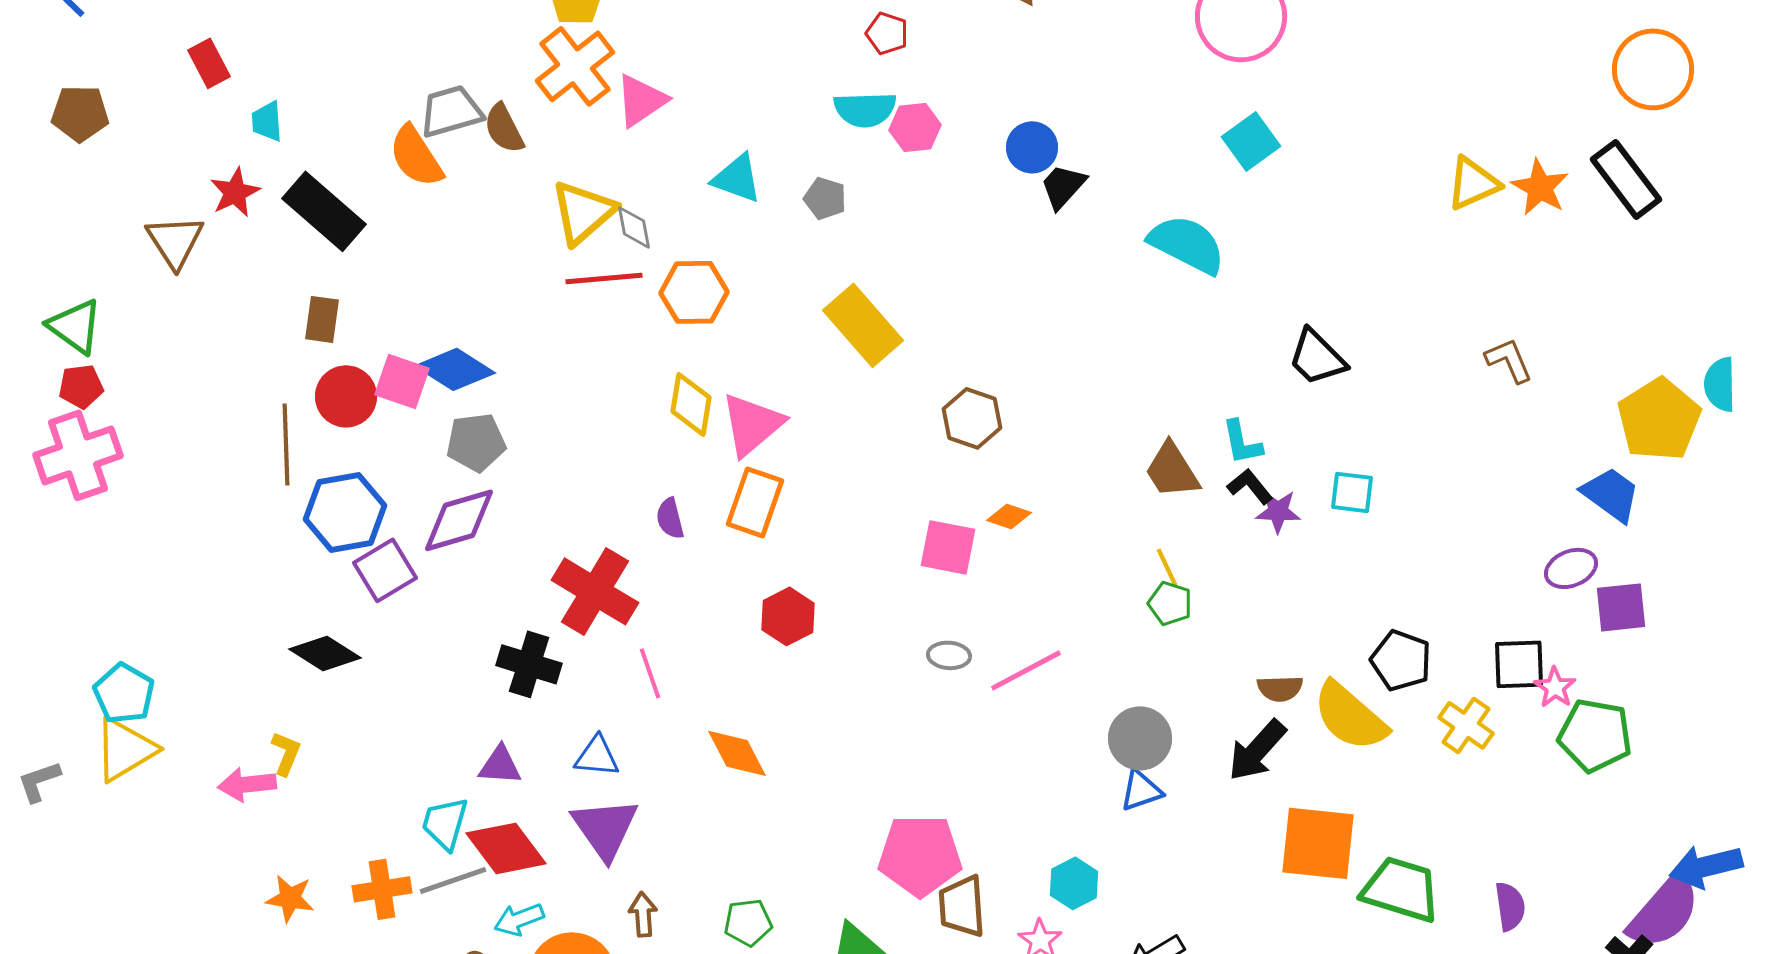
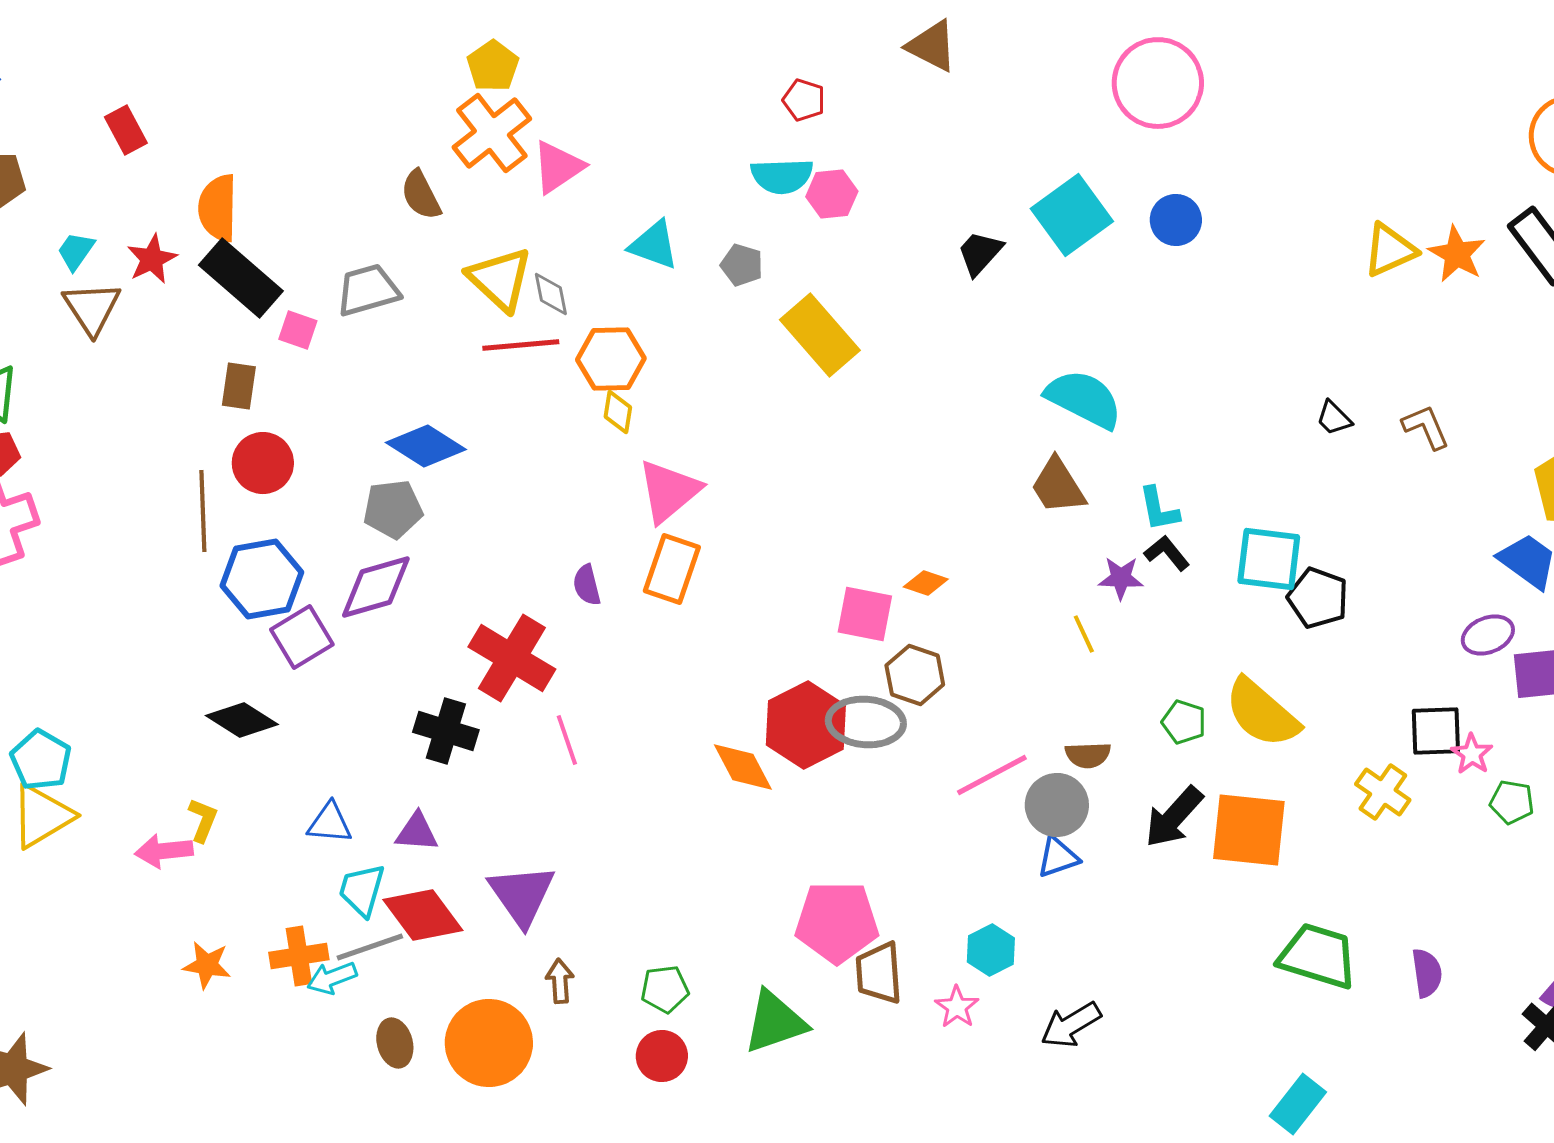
gray trapezoid: (451, 111) -> (368, 290), moved
cyan trapezoid: (267, 121) -> (76, 251), moved, turned 39
cyan square: (1251, 141) -> (1072, 215), moved, size x1.4
blue circle: (1032, 147) -> (1176, 220), moved
orange semicircle: (416, 156) -> (218, 208), moved, turned 34
yellow triangle: (583, 212) -> (500, 279), turned -36
cyan semicircle: (1187, 244) -> (1084, 399), moved
yellow rectangle: (863, 325) -> (820, 335), moved
black trapezoid: (1317, 357) -> (1334, 418), moved, size x0.6
blue diamond: (455, 369) -> (426, 446), moved
pink square: (402, 381) -> (298, 330), moved, size x0.7
yellow diamond: (691, 404) -> (618, 412), moved, size x0.7
brown hexagon: (972, 418) -> (915, 675), moved
brown trapezoid: (1172, 470) -> (1058, 486), moved
cyan square: (1352, 492) -> (1269, 559), size x1.5
purple star: (1278, 511) -> (1121, 578), moved
green pentagon: (1170, 603) -> (1184, 722), moved
red hexagon: (788, 616) -> (806, 725), moved, size x1.5
gray ellipse: (949, 655) -> (866, 722), size x1.8
black pentagon: (1401, 660) -> (1318, 598), moved
pink line: (1026, 670) -> (992, 775), moved
brown semicircle: (1280, 688) -> (1088, 755), moved
yellow semicircle: (1350, 716) -> (1262, 713), moved
green pentagon: (1595, 735) -> (1512, 802), size x0.6
orange diamond: (737, 753) -> (743, 767), moved
blue triangle: (597, 756) -> (330, 823), moved
orange square: (1318, 843) -> (1249, 830), moved
cyan arrow: (519, 919) -> (332, 978), moved

